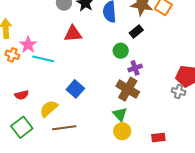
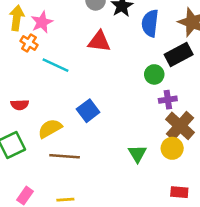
black rectangle: (136, 31) -> (179, 54), size x1.5
pink star: (28, 45) -> (42, 22), moved
orange cross: (12, 55) -> (29, 43), moved
brown cross: (128, 89) -> (180, 126), moved
yellow circle: (122, 131) -> (172, 148), moved

